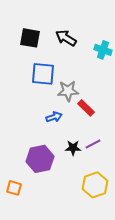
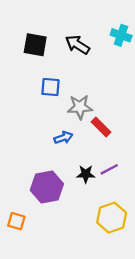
cyan cross: (103, 50) -> (121, 35), moved
blue square: (43, 74) -> (50, 87), size x0.7

